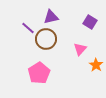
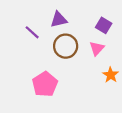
brown circle: (46, 39) -> (66, 46), moved
pink triangle: (80, 49) -> (97, 48), moved

